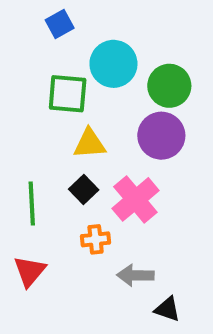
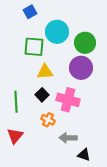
pink cross: (135, 199) -> (68, 100), turned -35
orange cross: (96, 239) -> (48, 120), turned 32

